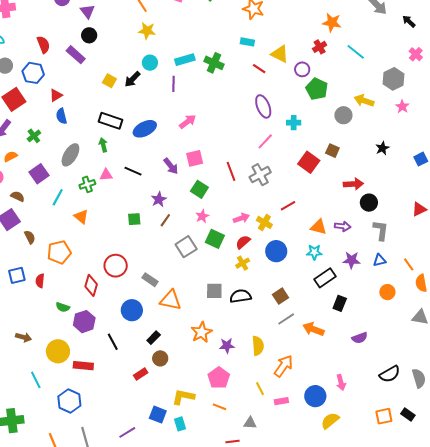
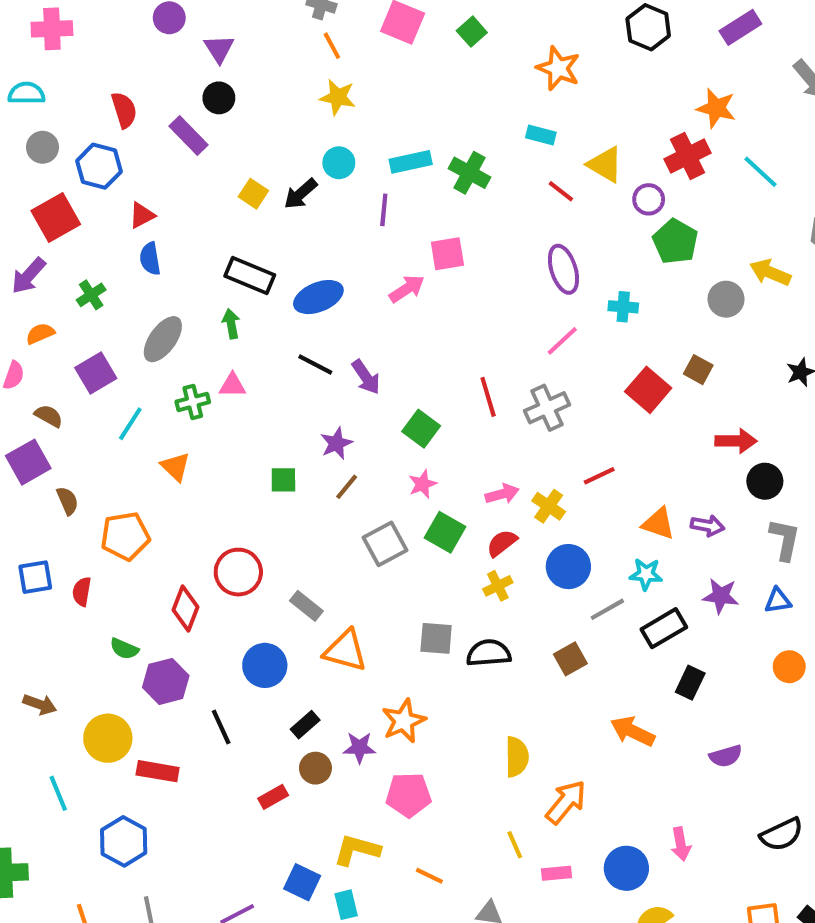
red cross: (320, 47) -> (687, 156), size x1.5
pink square: (195, 158) -> (447, 254), moved
black line: (133, 171) -> (315, 365), moved
gray line: (286, 319) -> (607, 609), moved
purple star: (227, 346) -> (359, 748), moved
pink pentagon: (219, 378) -> (408, 795), moved, turned 30

